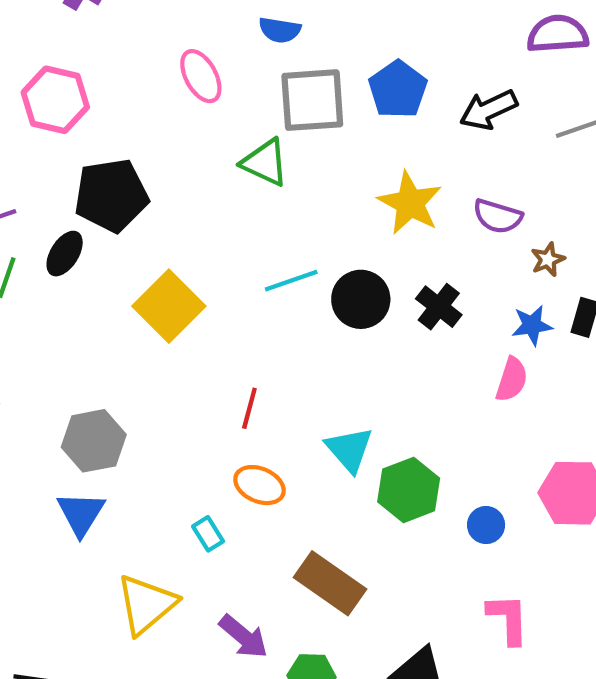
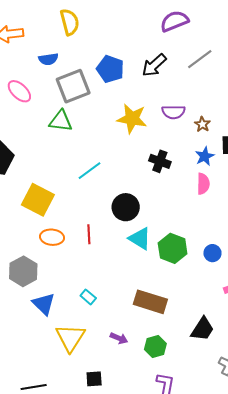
black circle: (361, 299) -> (126, 207), moved
orange ellipse: (259, 485) -> (52, 237), moved
blue triangle: (81, 514) -> (44, 304), moved
purple arrow: (243, 637) -> (119, 338), size x0.7

